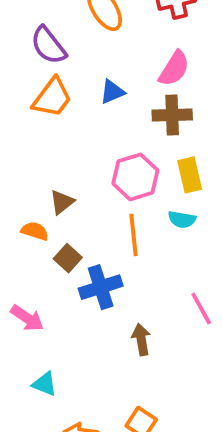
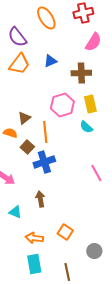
pink semicircle: (174, 69) -> (93, 42), moved
cyan semicircle: (182, 219) -> (86, 127), turned 32
orange line: (133, 235) -> (45, 132), moved
brown arrow: (141, 339) -> (40, 199), moved

